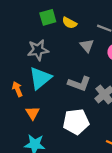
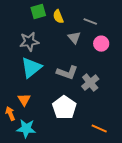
yellow semicircle: (69, 23) -> (58, 17), turned 40
orange arrow: (17, 89) -> (10, 114), moved
white pentagon: (76, 122) -> (64, 108), turned -30

